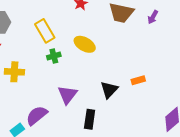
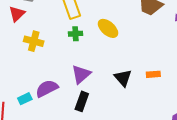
black triangle: (109, 90) -> (123, 78), turned -36
black rectangle: (90, 119) -> (82, 101), moved

